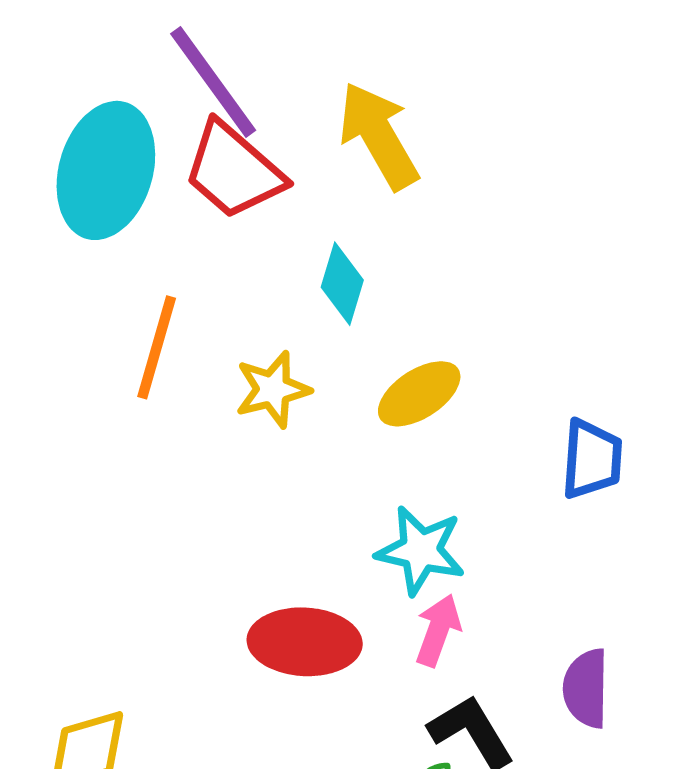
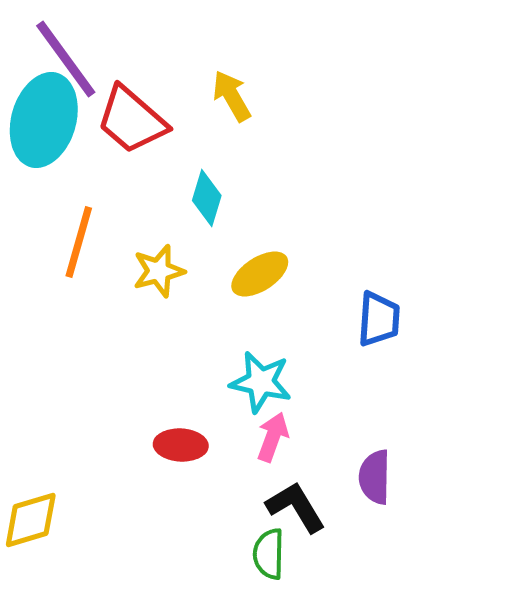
purple line: (213, 82) -> (66, 59), moved
yellow arrow: (379, 136) -> (232, 96), size x0.7
red ellipse: (305, 642) -> (181, 445), size x0.7

